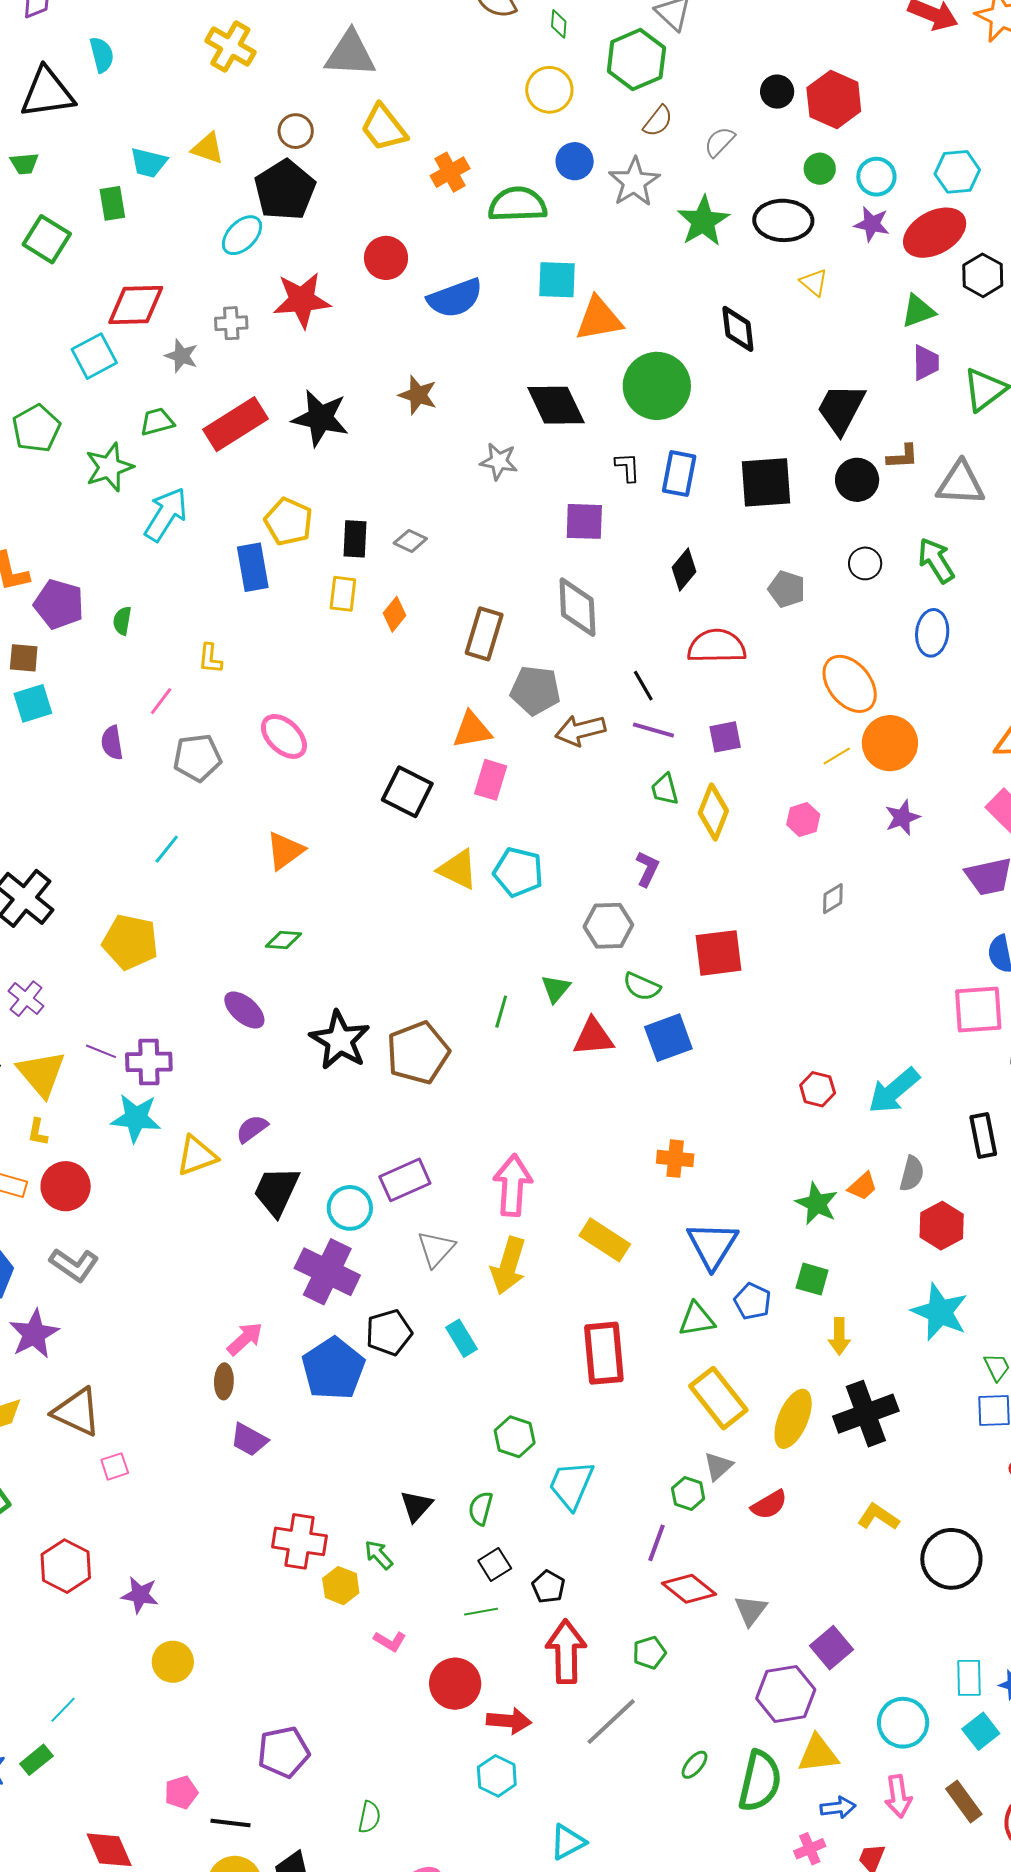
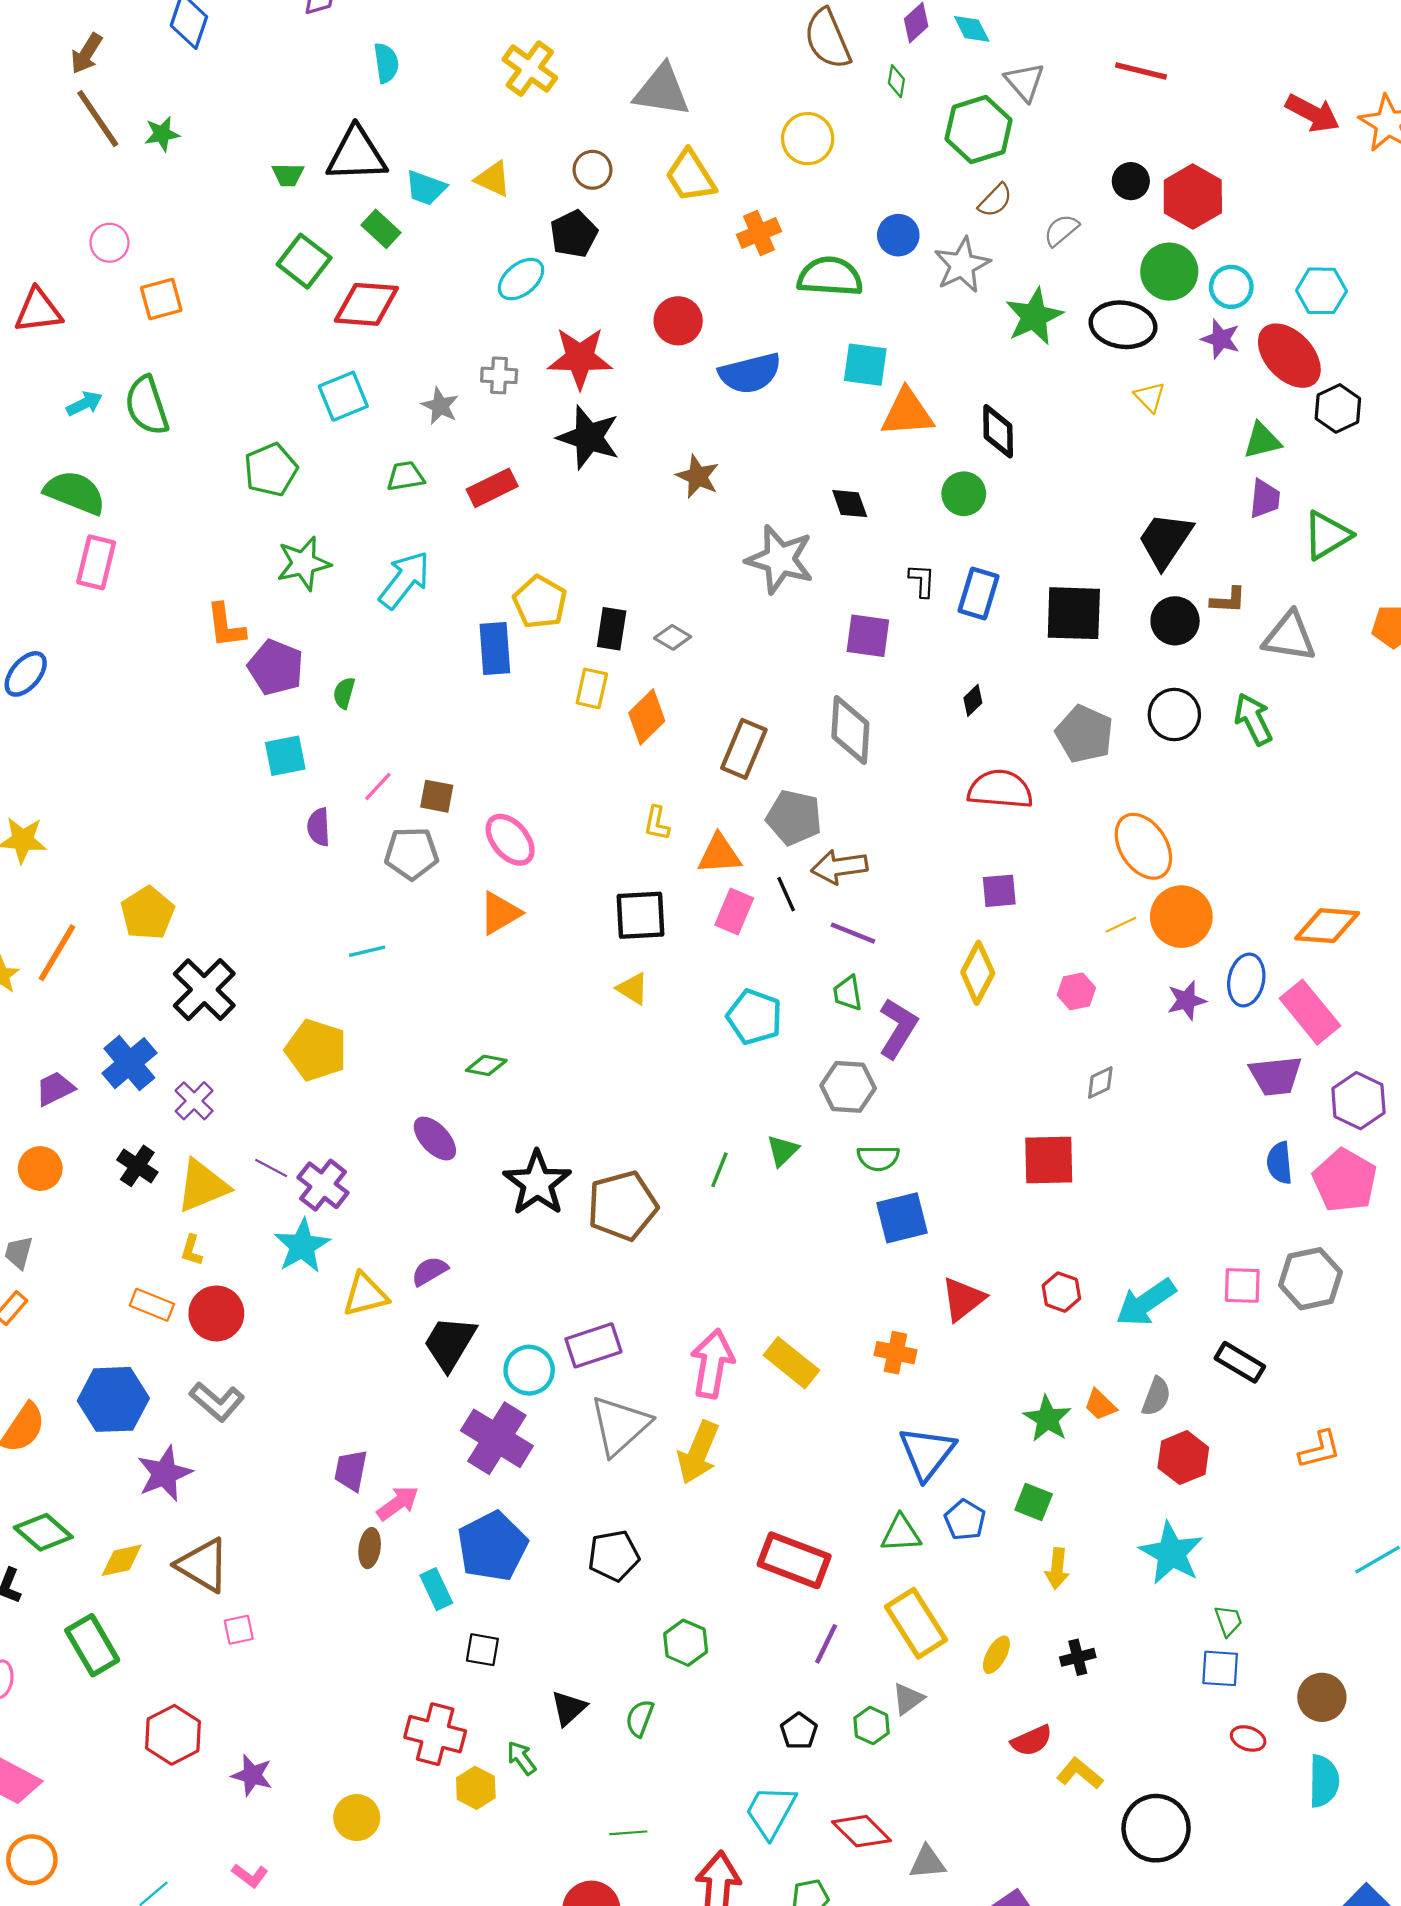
yellow circle: (549, 90) -> (808, 139), moved
black triangle: (47, 93) -> (357, 155), moved
green circle: (820, 169) -> (1169, 272), size x1.6
black pentagon: (285, 190) -> (574, 234), size x0.7
green rectangle: (112, 203) -> (381, 229), turned -44
red ellipse: (935, 233) -> (1289, 356), turned 70
red diamond: (136, 305) -> (366, 304), moved
black diamond: (738, 329) -> (998, 431), moved
green circle: (657, 386) -> (964, 494), size x0.6
black diamond: (556, 405) -> (850, 504), size x0.6
black star: (320, 418) -> (589, 437), moved
red rectangle: (235, 424) -> (492, 488), size x0.7
gray star: (499, 461) -> (780, 559), size x1.6
green star: (109, 467) -> (304, 563), moved
black circle: (865, 563) -> (1174, 715), size x1.4
black diamond: (684, 569) -> (973, 700), size x0.7
gray pentagon: (787, 589) -> (1084, 734), size x1.4
orange diamond: (394, 614) -> (647, 717), size x1.4
blue ellipse: (932, 633) -> (1246, 980), moved
brown square: (24, 658) -> (437, 796), moved
yellow L-shape: (210, 659) -> (657, 823), moved
black line: (643, 686) -> (786, 894), moved
cyan square: (33, 703) -> (285, 756), moved
purple line: (653, 730) -> (853, 933), moved
green trapezoid: (665, 789) -> (848, 993), moved
black square: (407, 792) -> (640, 915), turned -36
cyan line: (167, 849) -> (367, 951), turned 32
orange triangle: (285, 851) -> (500, 913), moved
yellow triangle: (458, 869) -> (633, 989), moved, size x0.7
purple L-shape: (647, 869) -> (898, 1028), size x1.5
red square: (719, 953) -> (1049, 1160), moved
green semicircle: (642, 987) -> (878, 1158), turned -30
pink square: (978, 1010) -> (1242, 1285), moved, size x0.7
red triangle: (593, 1037) -> (963, 1299), moved, turned -39
purple cross: (149, 1062) -> (323, 1185), turned 33
yellow triangle: (41, 1074) -> (203, 1186), turned 42
cyan star: (136, 1118) -> (302, 1246), turned 30
black rectangle: (983, 1135) -> (1240, 1362), turned -54
orange trapezoid: (863, 1186) -> (1100, 1405), turned 80
yellow rectangle: (605, 1240) -> (791, 1363), moved
gray triangle: (436, 1249) -> (620, 1425), size x1.5
black pentagon: (389, 1332) -> (614, 1556), moved
cyan rectangle: (461, 1338) -> (436, 1589), moved
red rectangle: (604, 1353) -> (794, 1560), turned -70
black cross: (866, 1414) -> (1078, 1657), size x0.5
yellow ellipse: (793, 1419) -> (996, 1655), size x0.6
purple trapezoid: (249, 1440) -> (351, 1470), moved, turned 66
cyan trapezoid: (571, 1485) -> (771, 1812), moved
red semicircle: (769, 1505) -> (1032, 1741), moved
purple line: (657, 1543) -> (826, 1644), moved
black square: (495, 1565) -> (482, 1650), moved, turned 36
black pentagon: (548, 1587) -> (799, 1731), moved
gray triangle: (751, 1610) -> (927, 1862), turned 42
pink L-shape: (390, 1641) -> (250, 1876), moved
yellow circle: (173, 1662) -> (357, 1818), moved

